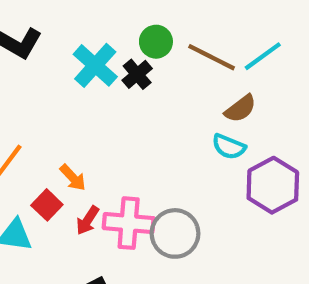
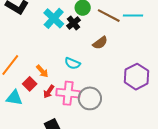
cyan line: (263, 56) -> (133, 16), turned 36
brown semicircle: (240, 109) -> (100, 43), moved
cyan semicircle: (229, 147) -> (72, 63), moved

